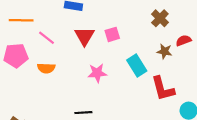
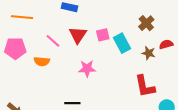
pink line: (46, 38) -> (53, 41), moved
cyan rectangle: (137, 65) -> (122, 43), moved

